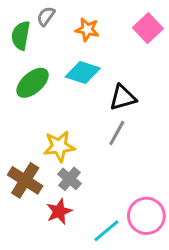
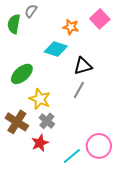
orange star: (87, 30) -> (71, 27), moved
green ellipse: (33, 83) -> (22, 74), moved
yellow star: (59, 146) -> (40, 99), turned 30

